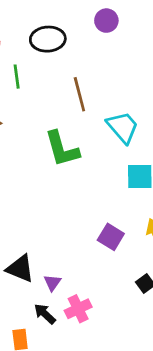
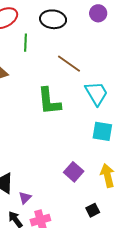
brown line: (79, 94) -> (69, 64), turned -50

